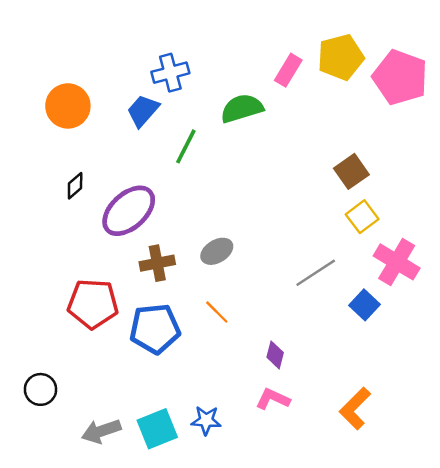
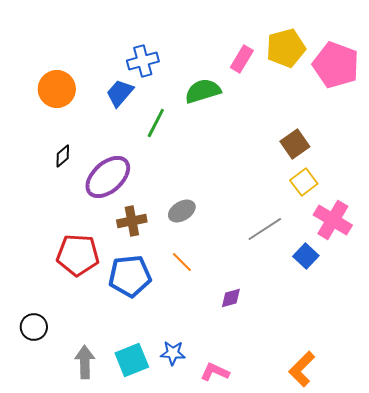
purple diamond: (275, 355) -> (231, 298), turned 60
pink L-shape: (273, 399) -> (215, 372), moved
orange L-shape: (355, 409) -> (302, 369), moved
gray arrow: (101, 431) -> (85, 362), turned 108

